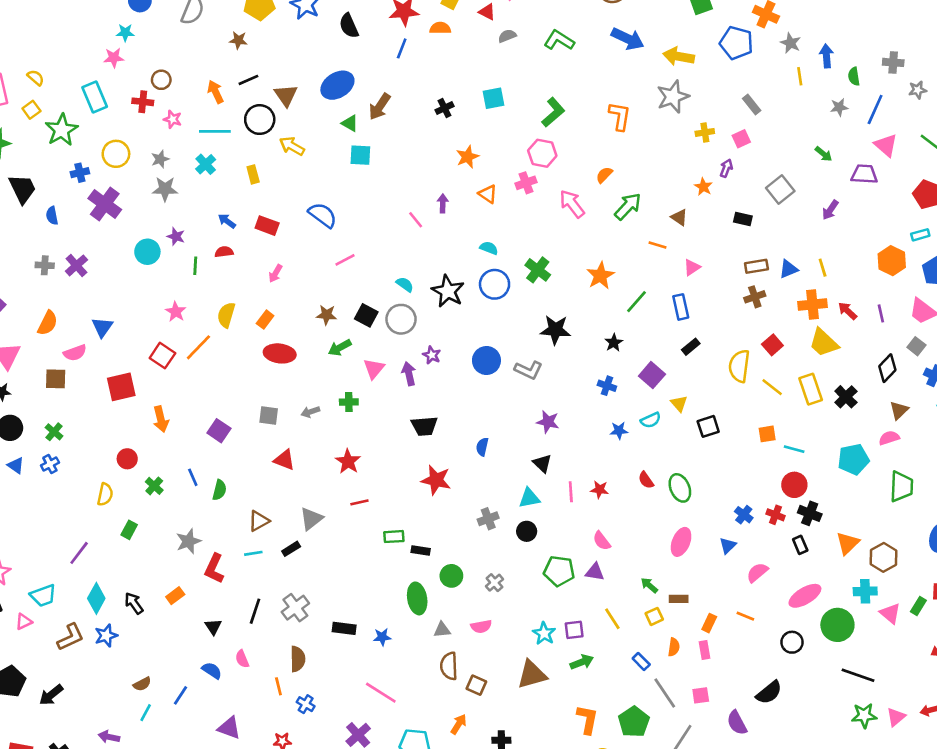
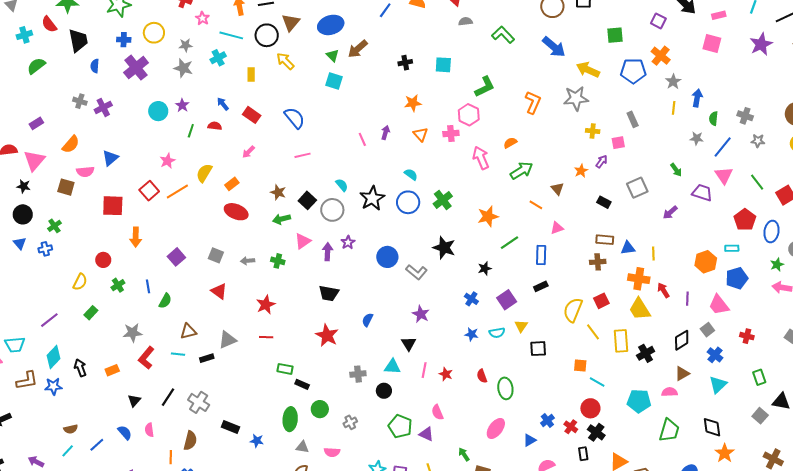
blue pentagon: (736, 43) -> (633, 71), turned -30
gray cross: (295, 608) -> (199, 402), turned -35

